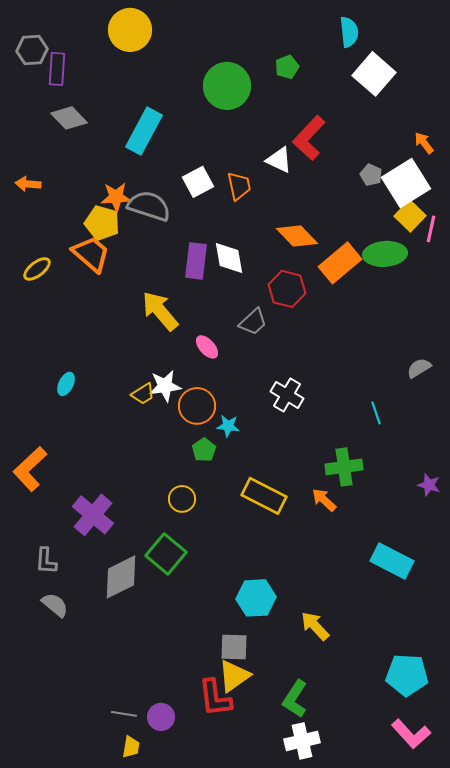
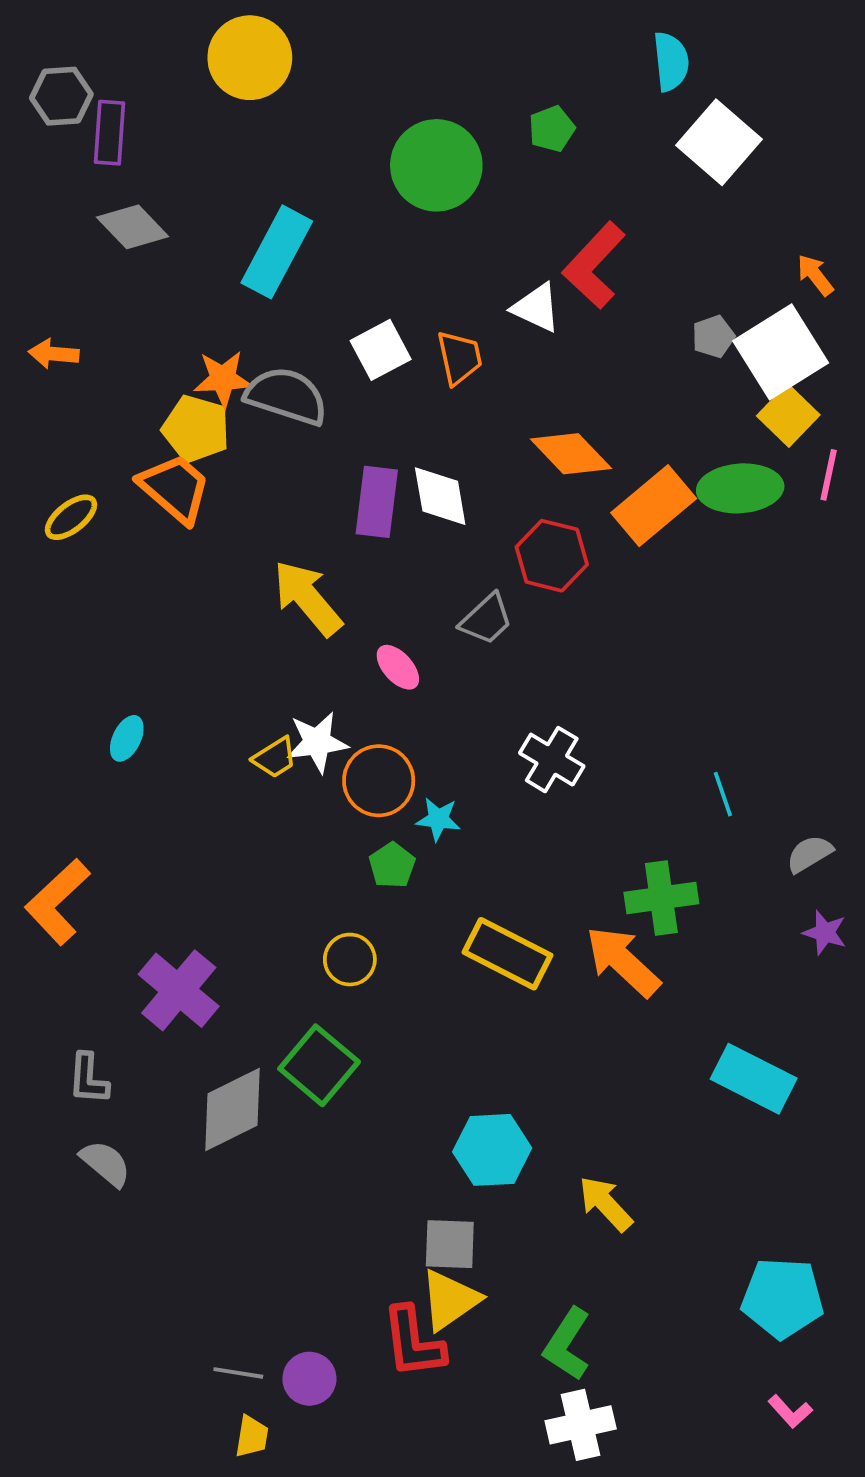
gray pentagon: (371, 175) -> (713, 336), turned 30
pink line: (431, 229) -> (829, 475), moved
gray semicircle: (419, 368) -> (809, 854), moved
orange arrow: (324, 500) -> (623, 961), size x1.6
pink L-shape: (411, 734) -> (790, 1411), size x0.6

